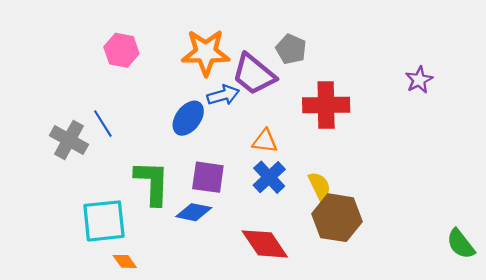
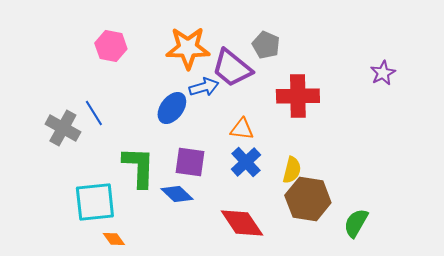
yellow semicircle: (320, 186) -> (292, 170), turned 40
blue diamond: (194, 212) -> (177, 194), turned 32
green semicircle: (461, 244) -> (356, 223), moved, turned 68

